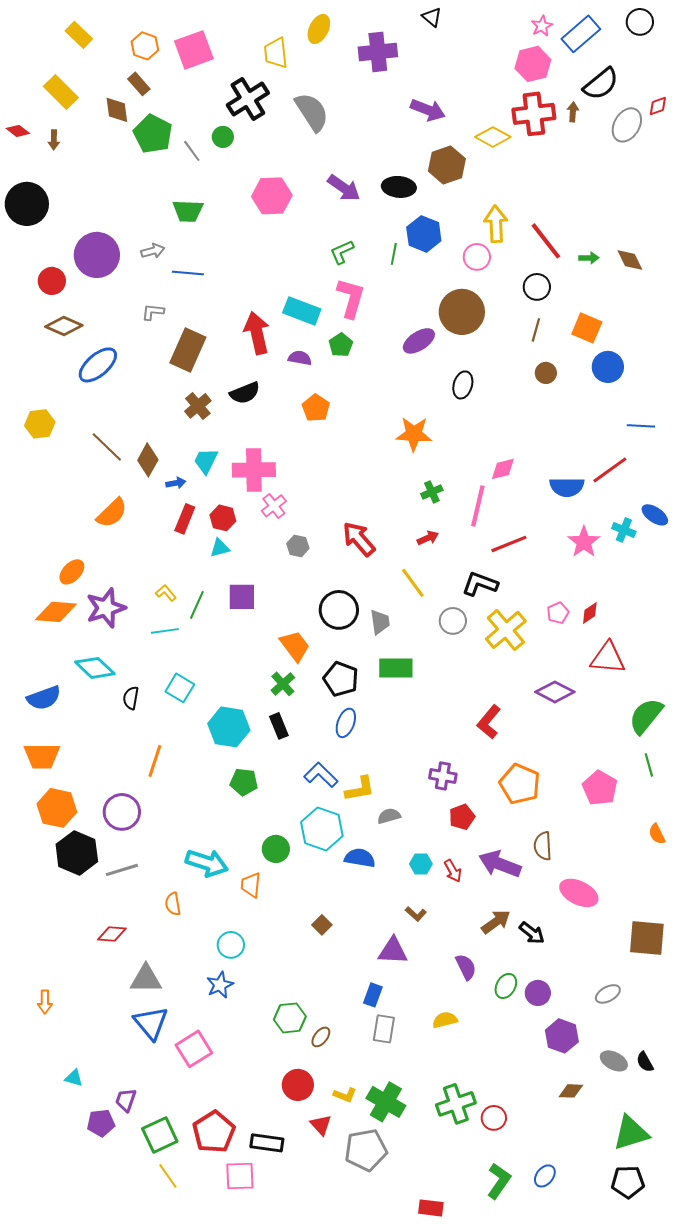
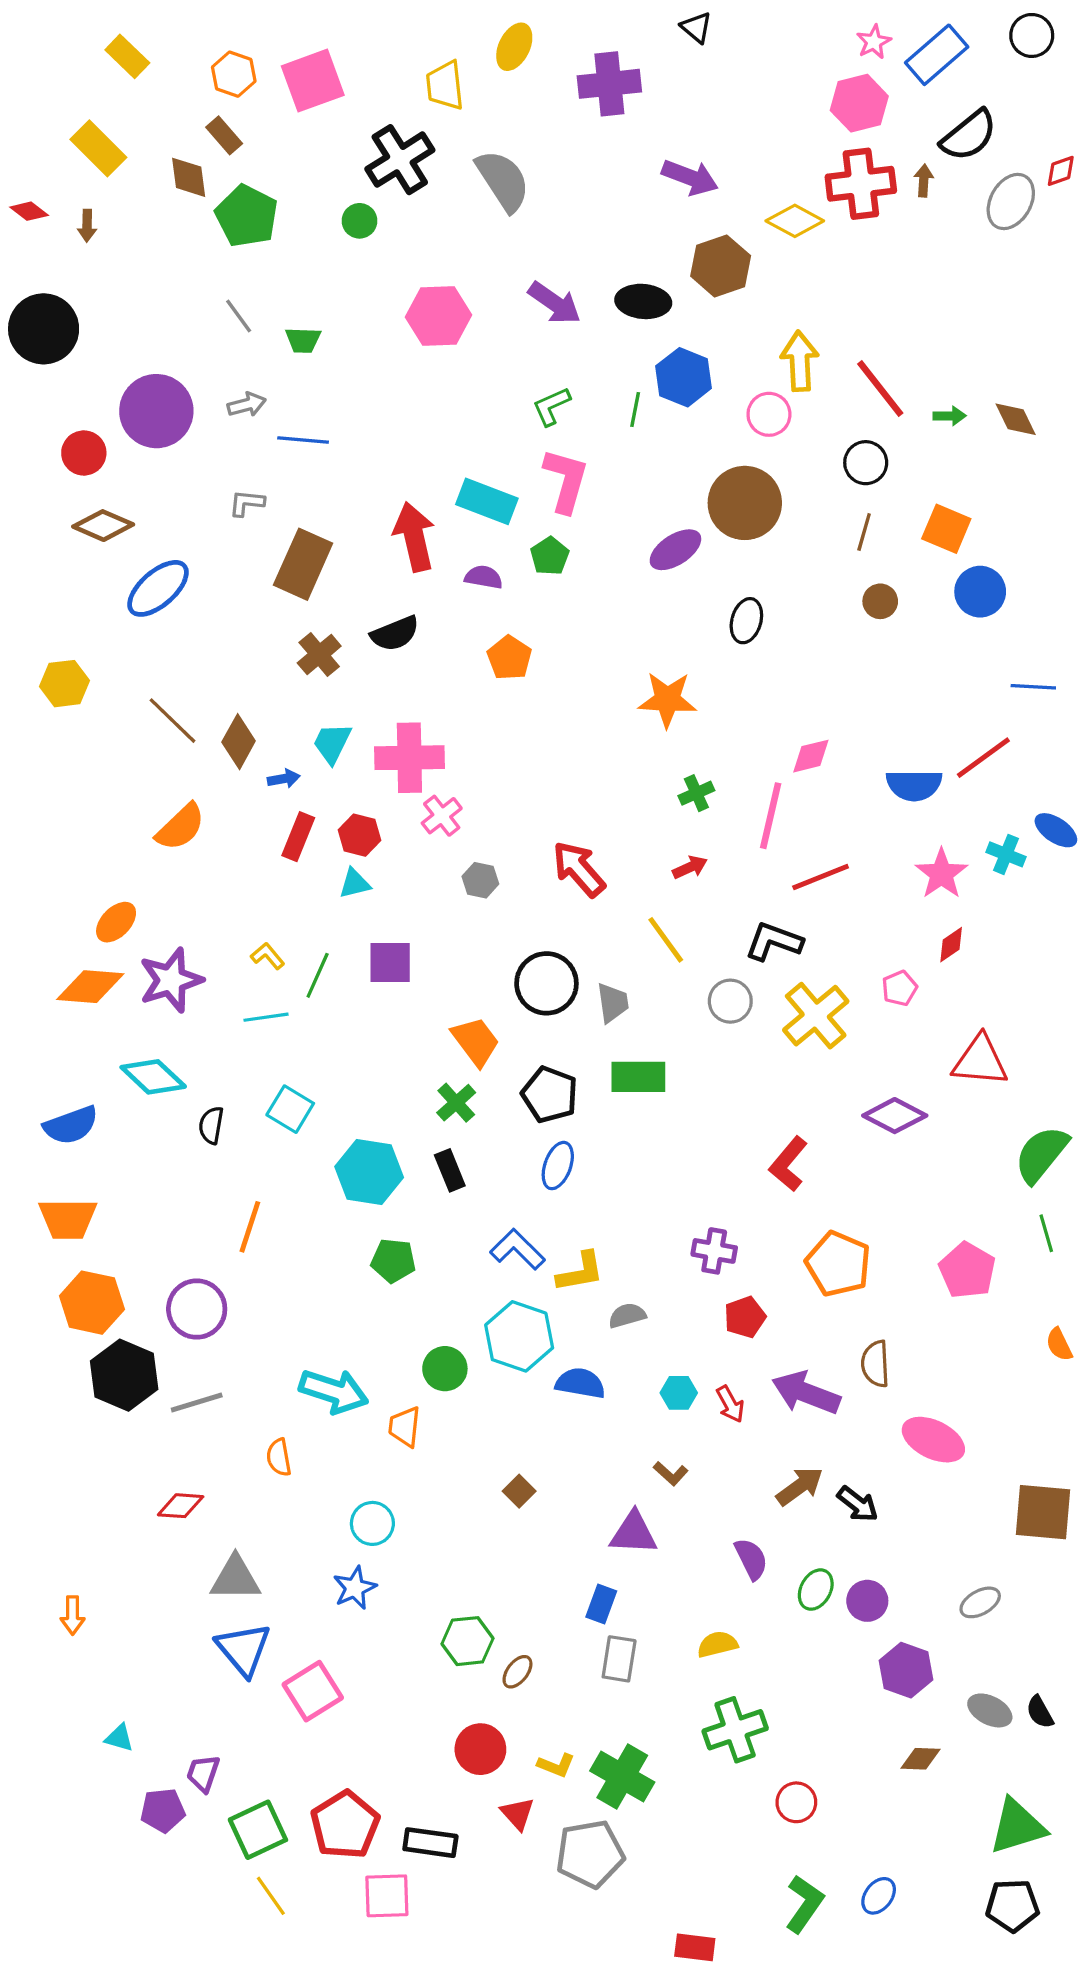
gray line: (192, 151) -> (239, 316), moved
green trapezoid: (188, 211) -> (303, 340), size x0.7
red diamond: (590, 613) -> (951, 945), moved
green cross: (456, 1104) -> (735, 1730), moved

